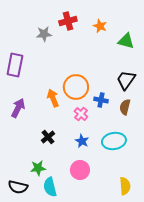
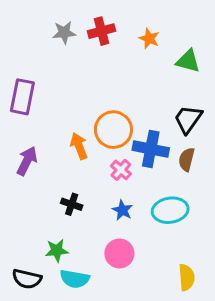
gray star: (44, 34) -> (64, 33), moved
blue cross: (101, 100) -> (151, 149), size x1.6
black cross: (48, 137) -> (72, 204), turned -32
cyan semicircle: (50, 187) -> (75, 279), turned -66

